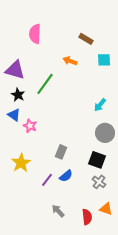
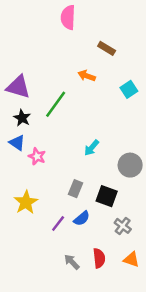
pink semicircle: (35, 34) -> (68, 17), moved
cyan square: (104, 60) -> (129, 89), moved, turned -32
cyan arrow: (100, 105) -> (92, 148), moved
black square: (97, 160) -> (107, 196), moved
red semicircle: (87, 217) -> (99, 258), moved

